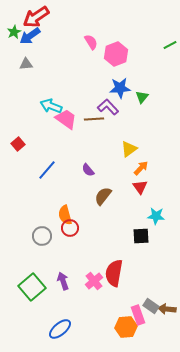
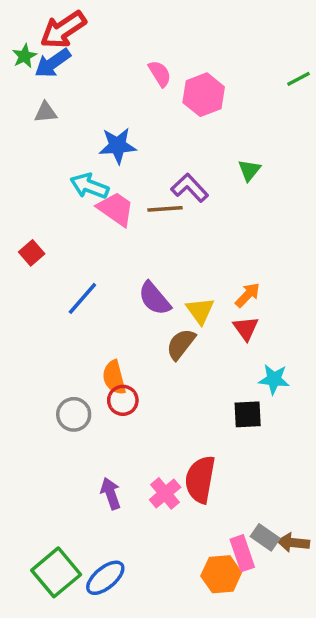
blue star: (120, 88) -> (118, 146), moved
yellow triangle: (129, 149) -> (200, 311), moved, turned -30
purple semicircle: (88, 170) -> (154, 298), size x1.5
green square: (32, 287) -> (56, 572), moved

